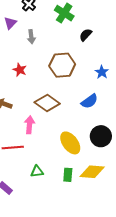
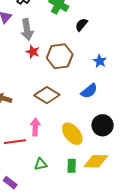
gray arrow: (31, 37) -> (27, 30), size x1.5
red star: (20, 70) -> (33, 52), moved
pink arrow: (30, 125) -> (35, 127), moved

